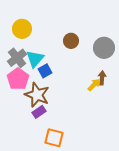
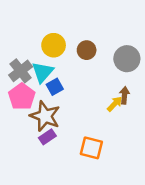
yellow circle: (22, 29) -> (54, 45), moved
orange square: (54, 138) -> (91, 148), moved

